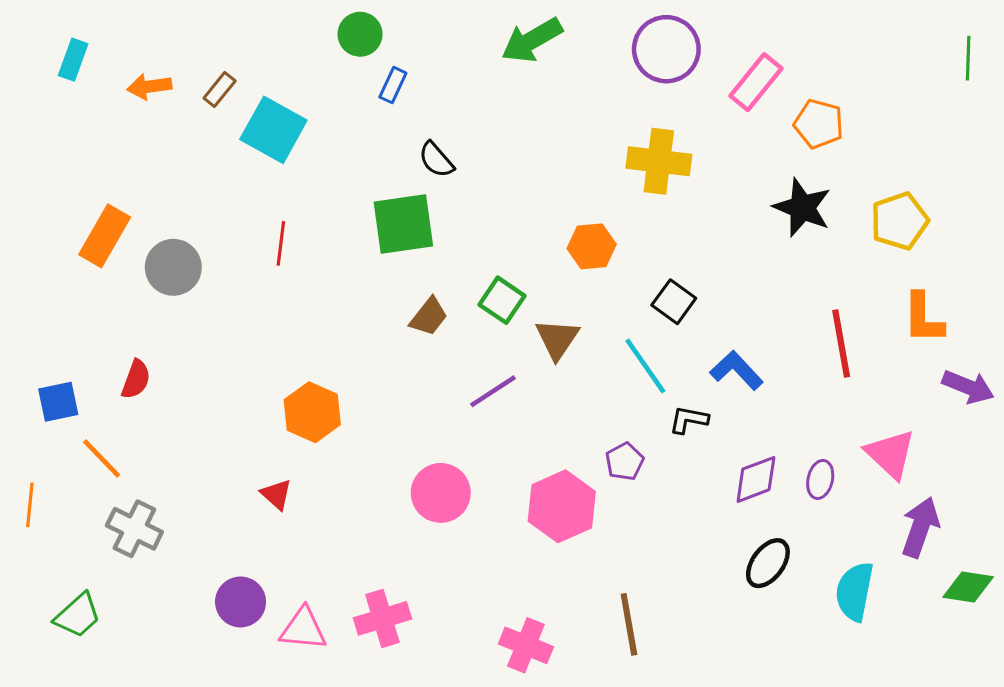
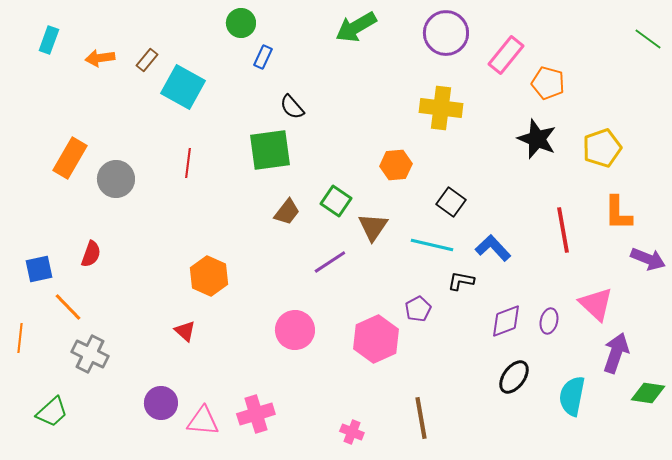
green line: (968, 58) -> (648, 39), turned -56
cyan line: (645, 366) -> (432, 245), turned -42
pink cross: (526, 645) -> (352, 432), size x0.7

